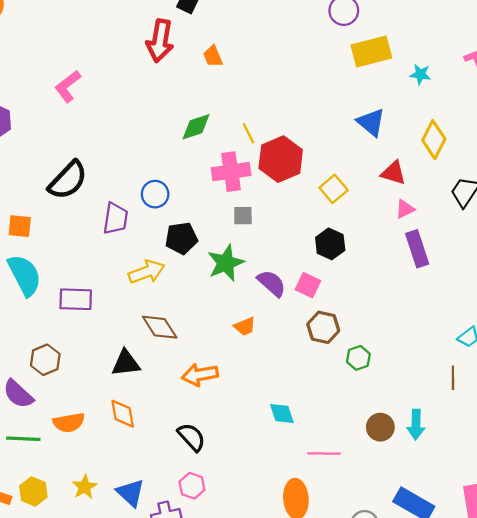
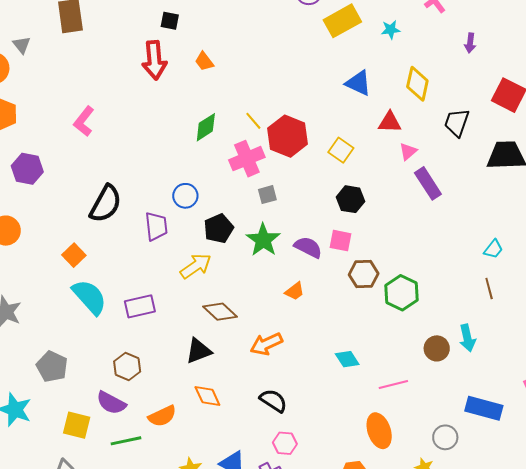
orange square: (20, 226) -> (74, 255), turned -35
green hexagon: (358, 358) -> (401, 293), size x1.6

